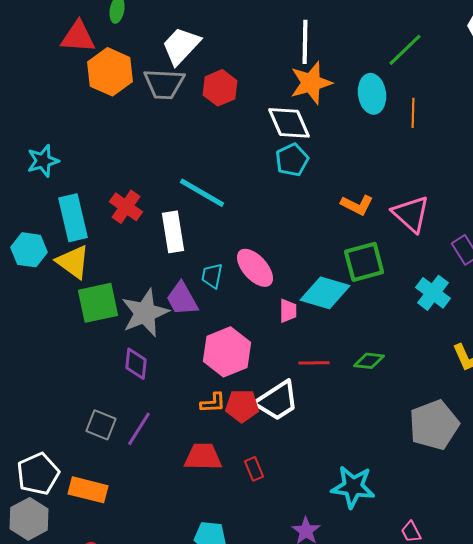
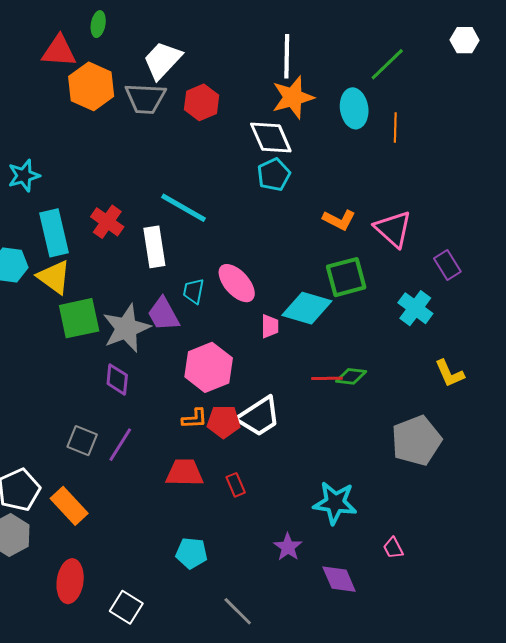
red line: (314, 363) -> (327, 378), moved
orange rectangle: (88, 490) -> (69, 506), turned 33

